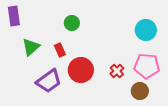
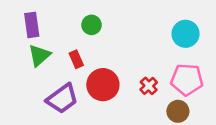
purple rectangle: (14, 16) -> (32, 25), moved

